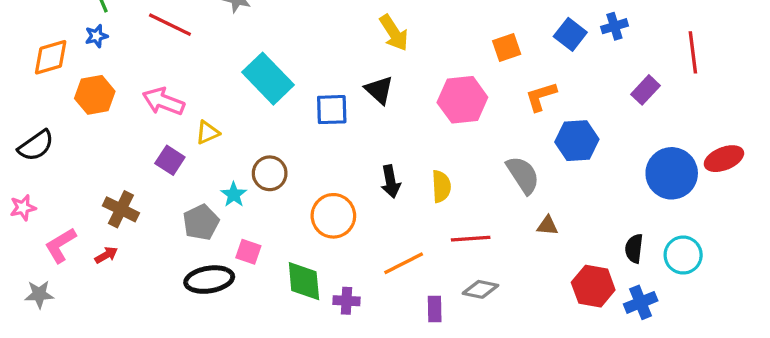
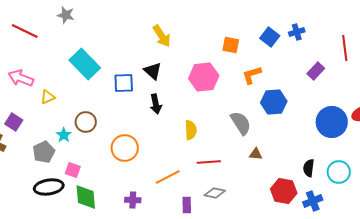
orange square: (507, 47) -> (231, 45), turned 30
purple square: (170, 160) -> (14, 122), moved
black arrow: (391, 181) -> (156, 104), moved
green diamond: (304, 281) -> (86, 197), moved

